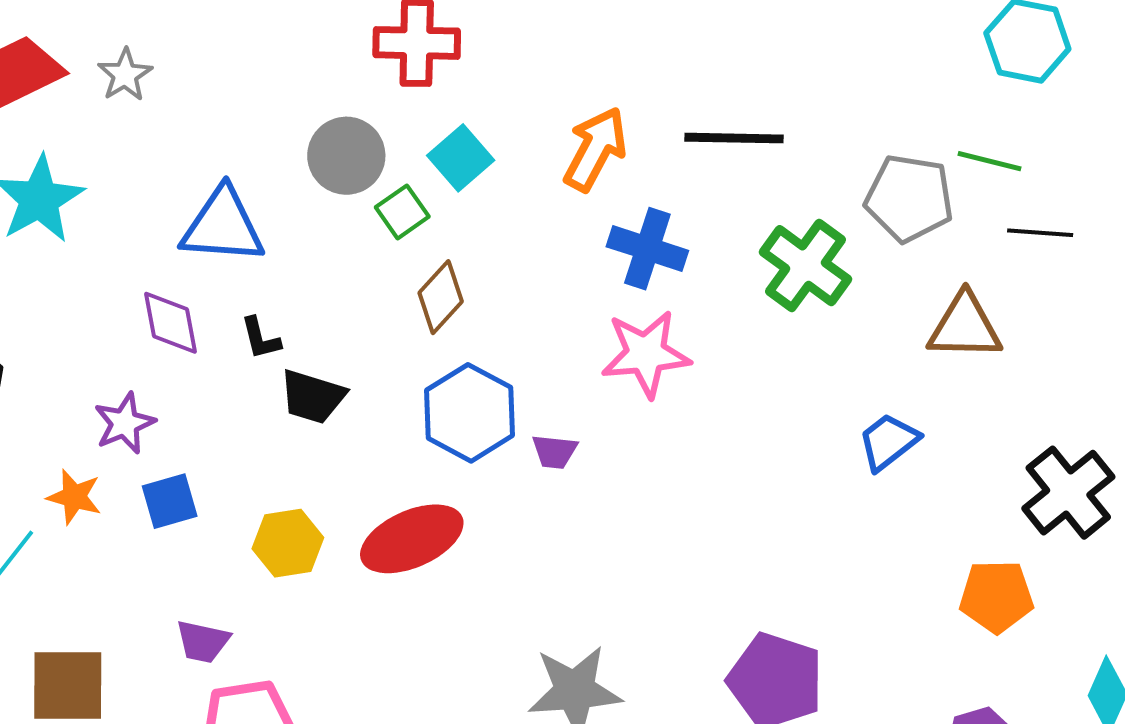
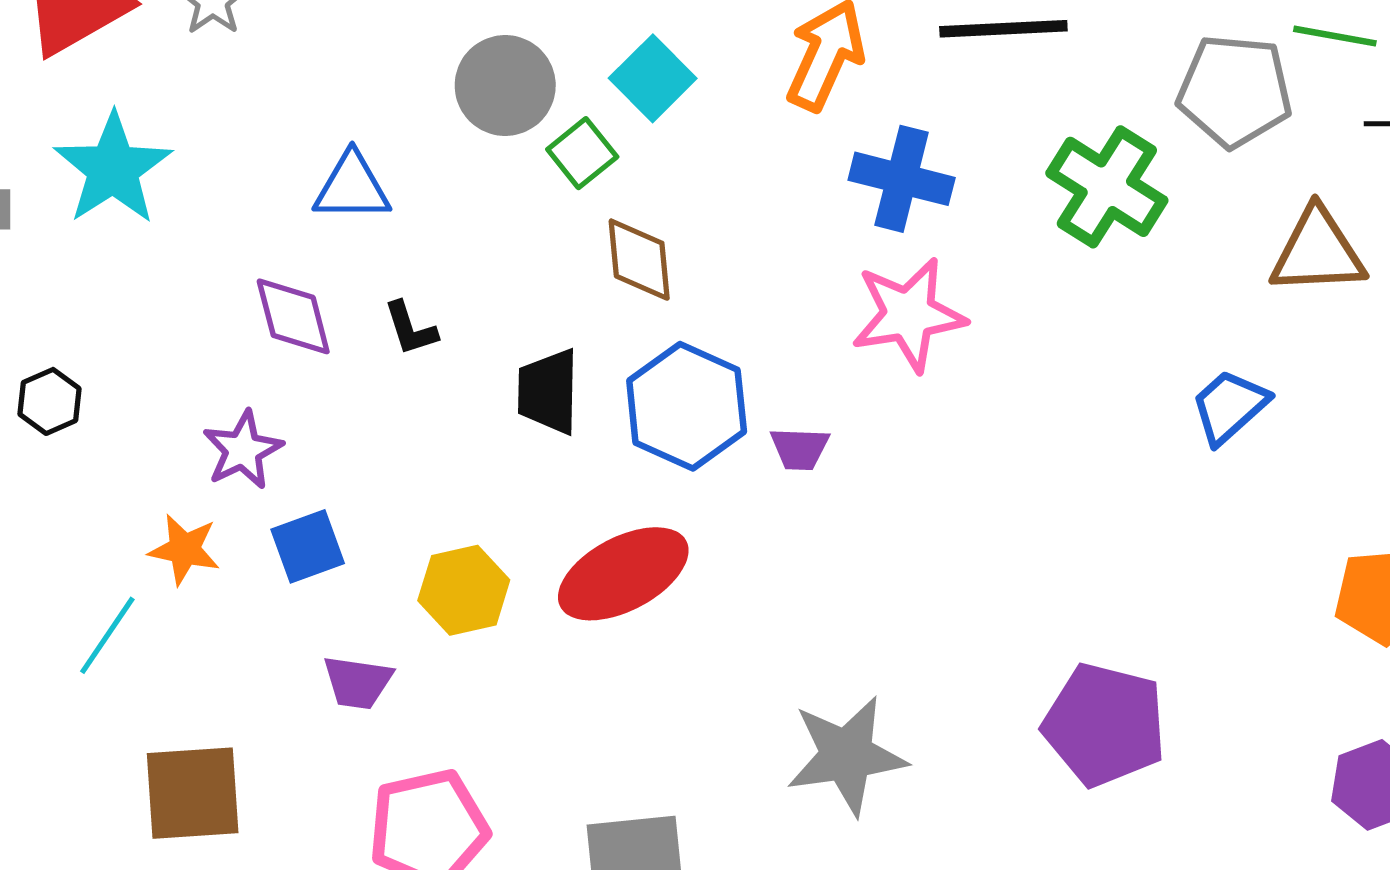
blue triangle: (223, 226) -> (352, 187), size x0.7
brown diamond: (441, 297) -> (639, 260), turned -44
black trapezoid: (312, 397) -> (548, 391), moved, turned 78
purple trapezoid: (203, 642) -> (358, 682), moved

